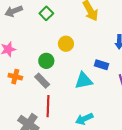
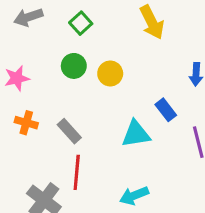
green circle: (46, 61) -> (74, 66), moved
blue rectangle: (101, 65) -> (166, 110), turned 32

